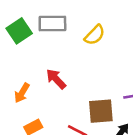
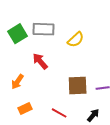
red arrow: (56, 79) -> (40, 61), moved
brown square: (101, 111) -> (78, 86), moved

